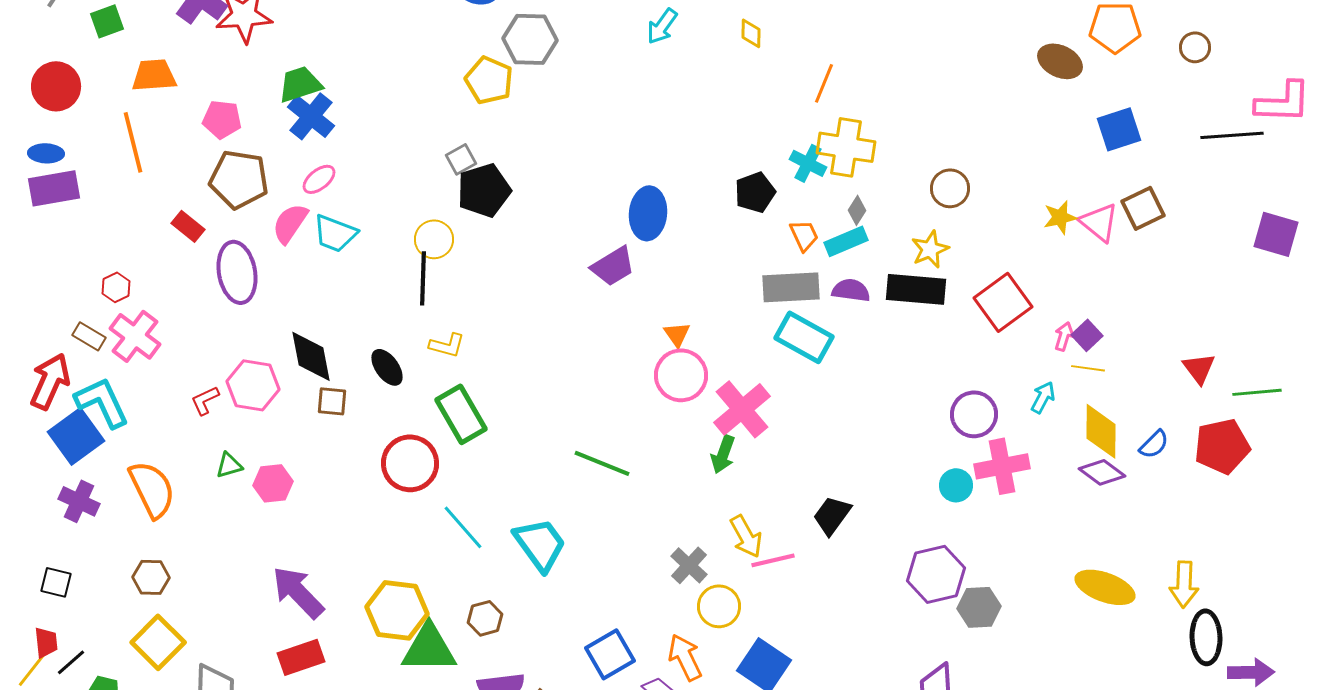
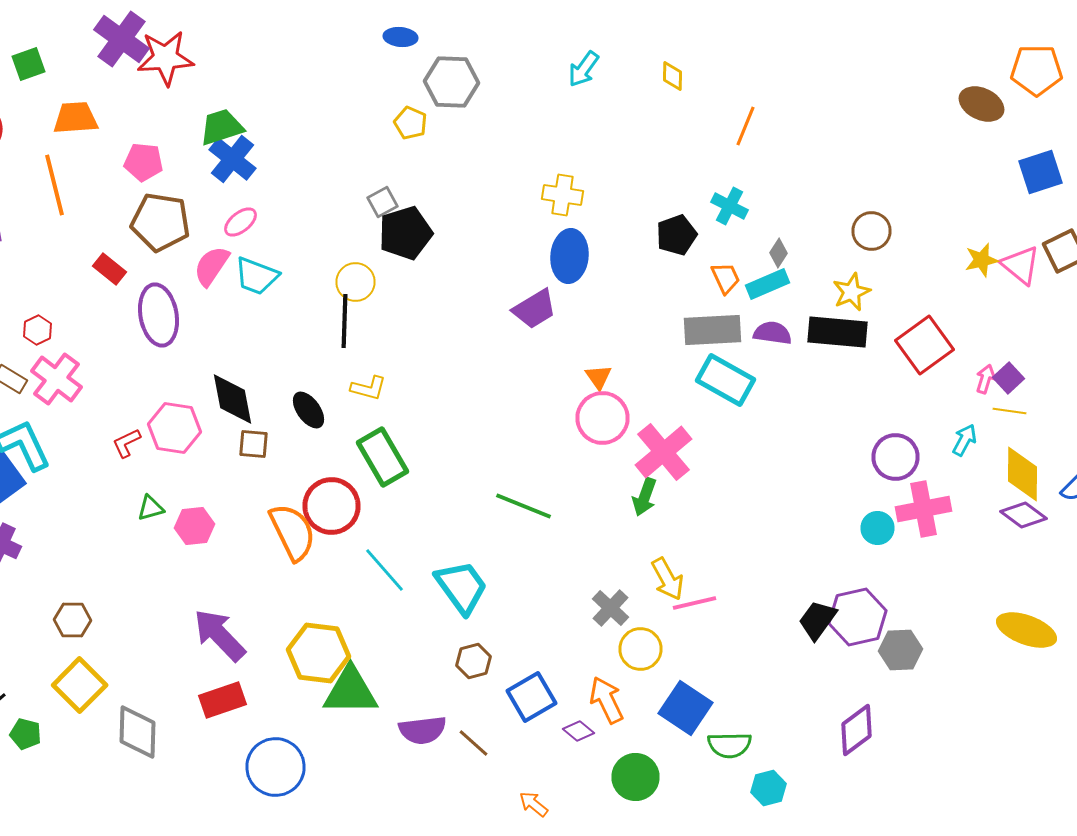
yellow pentagon: (489, 80) -> (410, 123), size x0.7
yellow cross: (846, 147) -> (562, 195), moved, size x0.7
orange semicircle: (152, 489) -> (292, 532), moved
black trapezoid: (832, 515) -> (818, 620), moved
brown hexagon: (485, 618) -> (474, 661), moved

